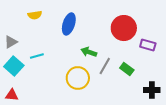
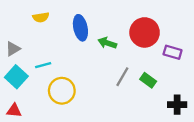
blue ellipse: (69, 24) -> (80, 28), turned -30
green arrow: (89, 52) -> (107, 43), moved
yellow circle: (78, 78) -> (62, 91), moved

